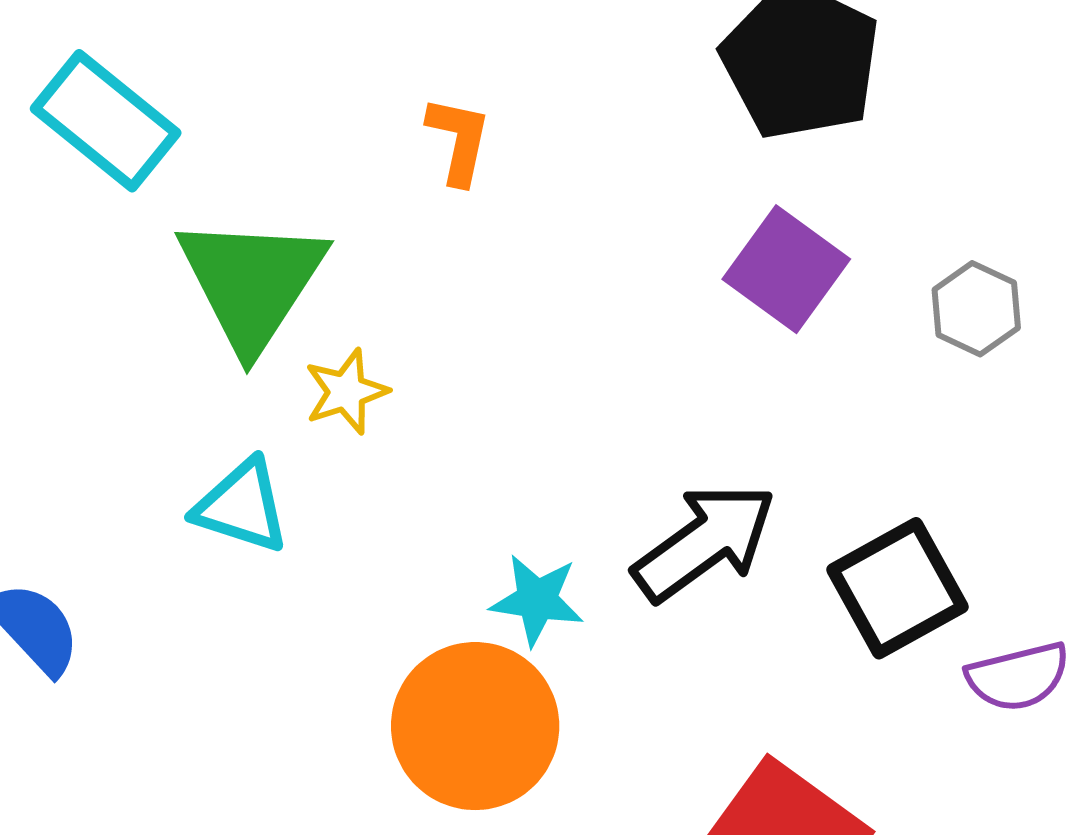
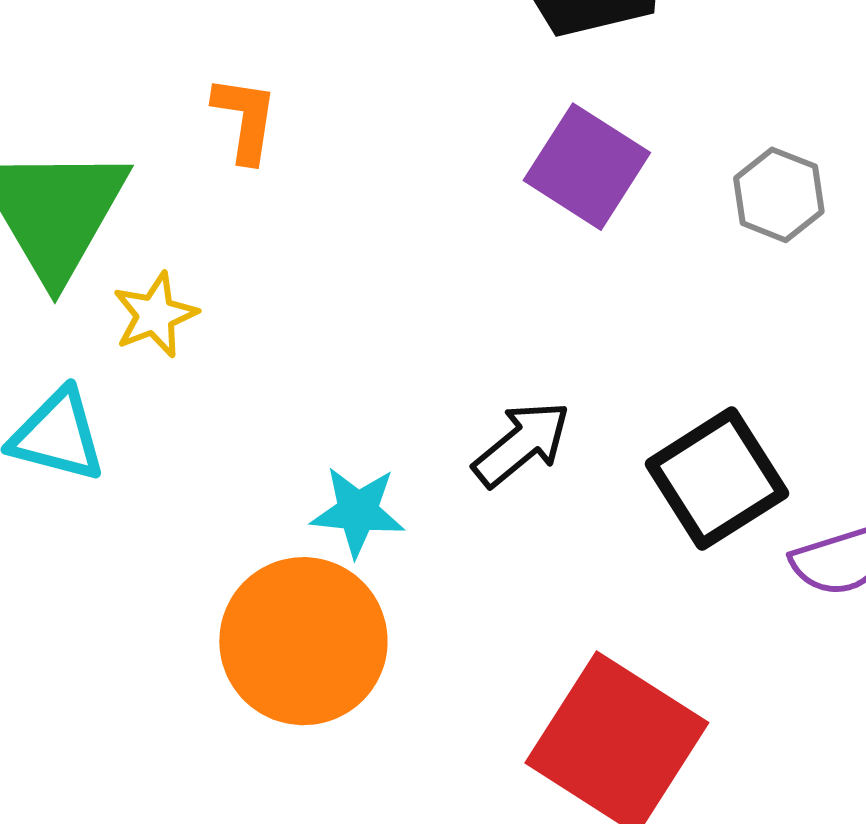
orange L-shape: (459, 140) -> (245, 119), moved
black arrow: (705, 542) -> (522, 444), size x0.7

